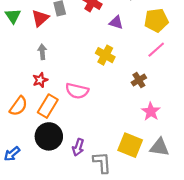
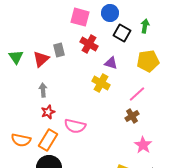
pink line: (156, 50) -> (137, 94), moved
yellow cross: (105, 55) -> (101, 83), moved
red star: (40, 80) -> (48, 112), moved
orange semicircle: (18, 106) -> (21, 140), turned 66

